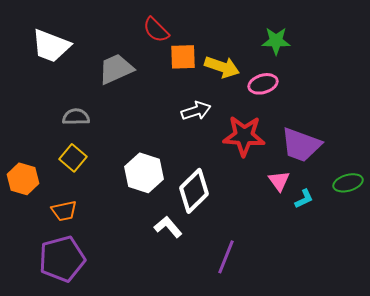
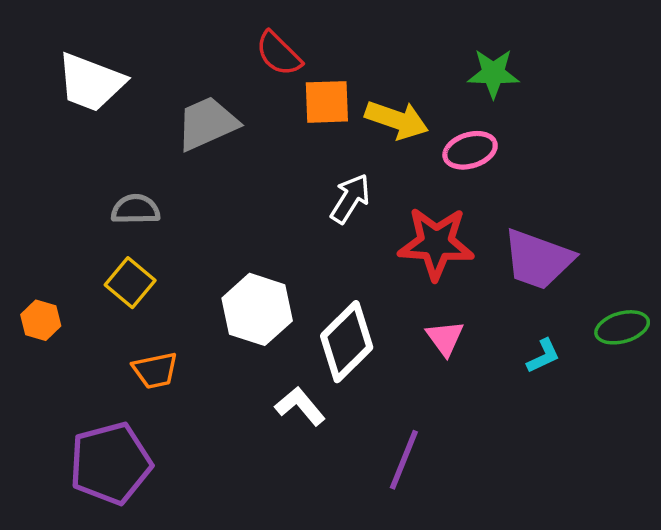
white arrow: (196, 111) -> (350, 199), turned -40
orange hexagon: (23, 179) -> (41, 320), size x0.7
pink triangle: (279, 181) -> (445, 338), moved
orange trapezoid: (64, 211) -> (155, 370), moved

